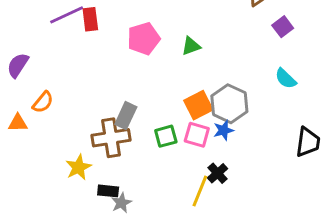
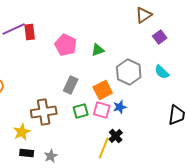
pink pentagon: (144, 39) -> (66, 45), turned -30
gray hexagon: (229, 104) -> (129, 72), moved
gray rectangle: (126, 116) -> (71, 85), moved
black rectangle: (108, 191) -> (27, 153), moved

